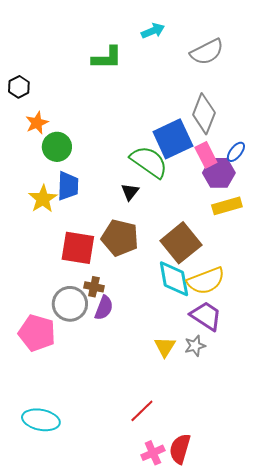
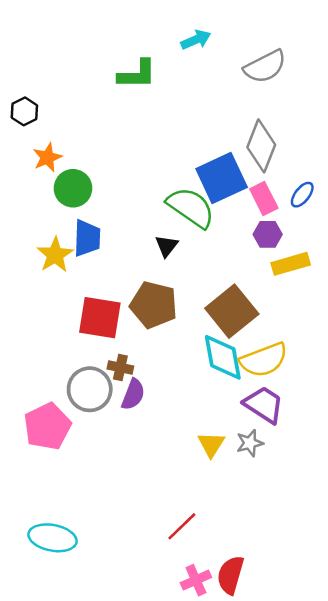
purple hexagon: (219, 173) -> (268, 234), moved, size x0.7
pink pentagon: (37, 333) -> (47, 426), turned 30

